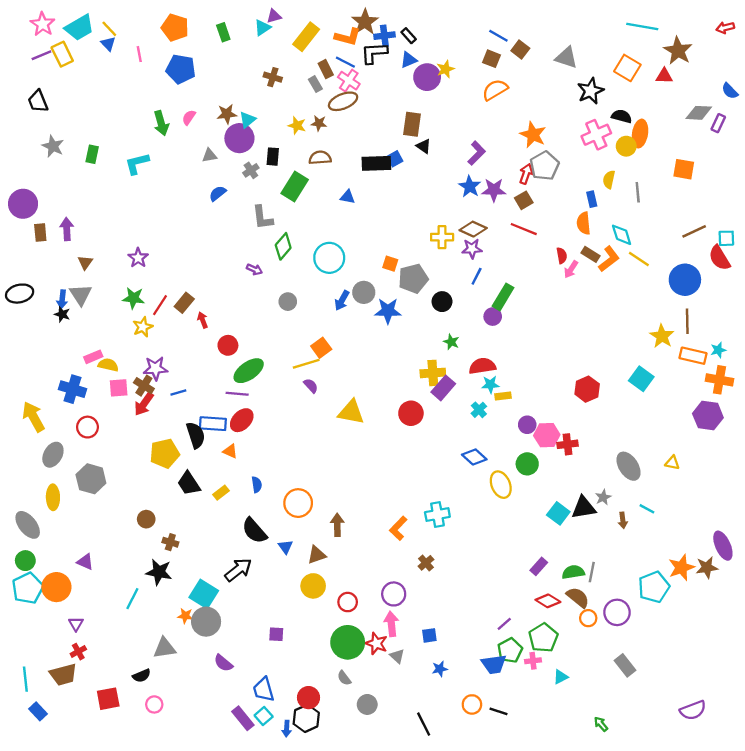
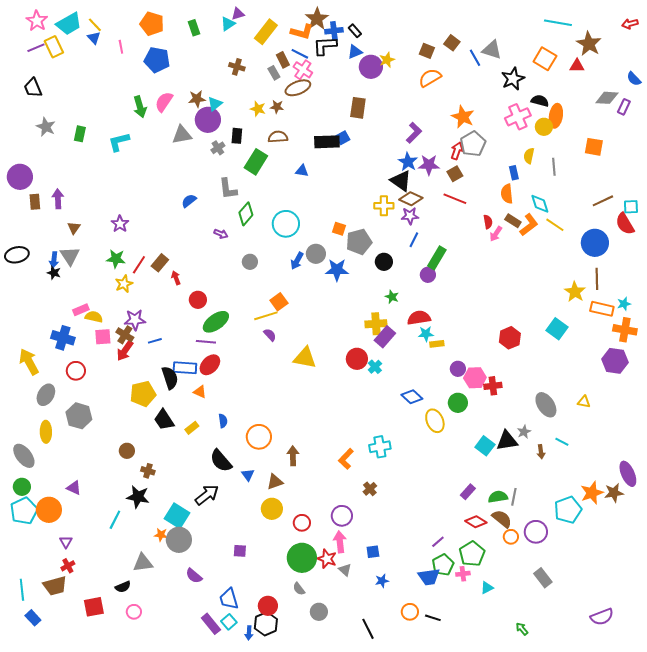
blue line: (498, 36) -> (475, 58), moved, turned 30
pink semicircle: (189, 117) -> (164, 102), size x1.5
black triangle: (424, 146) -> (401, 181), moved, size x1.6
gray triangle: (210, 155) -> (182, 135), size x1.5
blue semicircle: (218, 193) -> (189, 201), moved
cyan cross: (479, 410) -> (375, 367), moved

